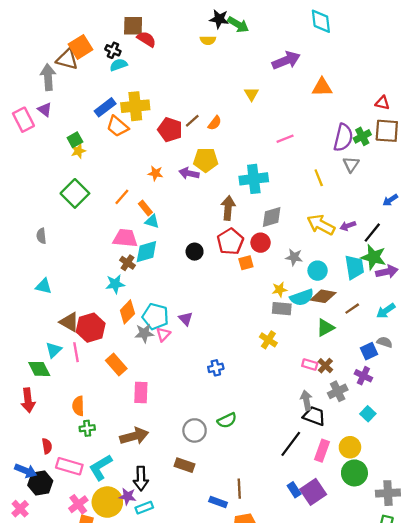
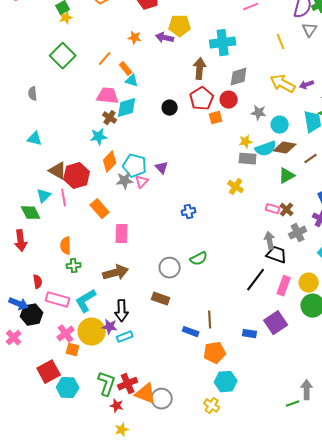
blue rectangle: (294, 490) -> (250, 334), moved, turned -48

